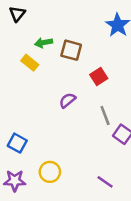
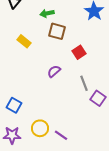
green arrow: (44, 43) -> (47, 13), moved
purple line: (105, 182) -> (61, 135), moved

